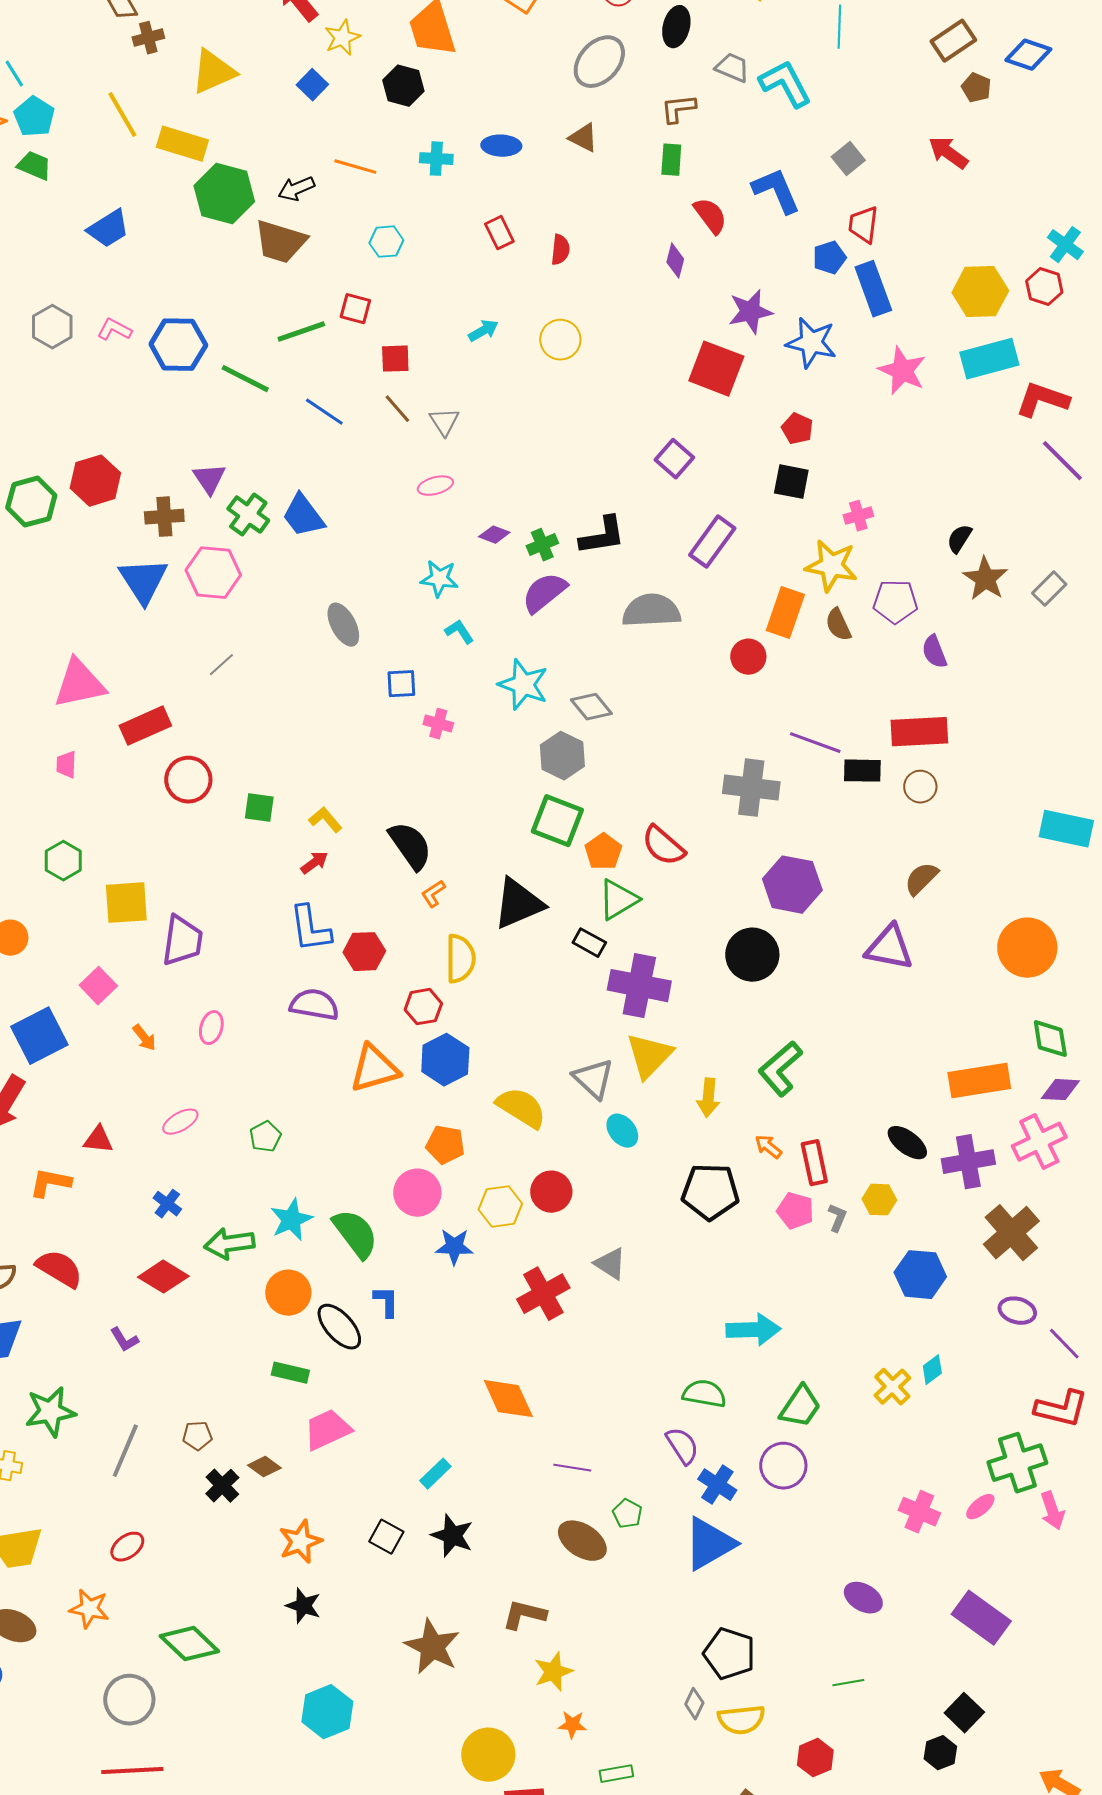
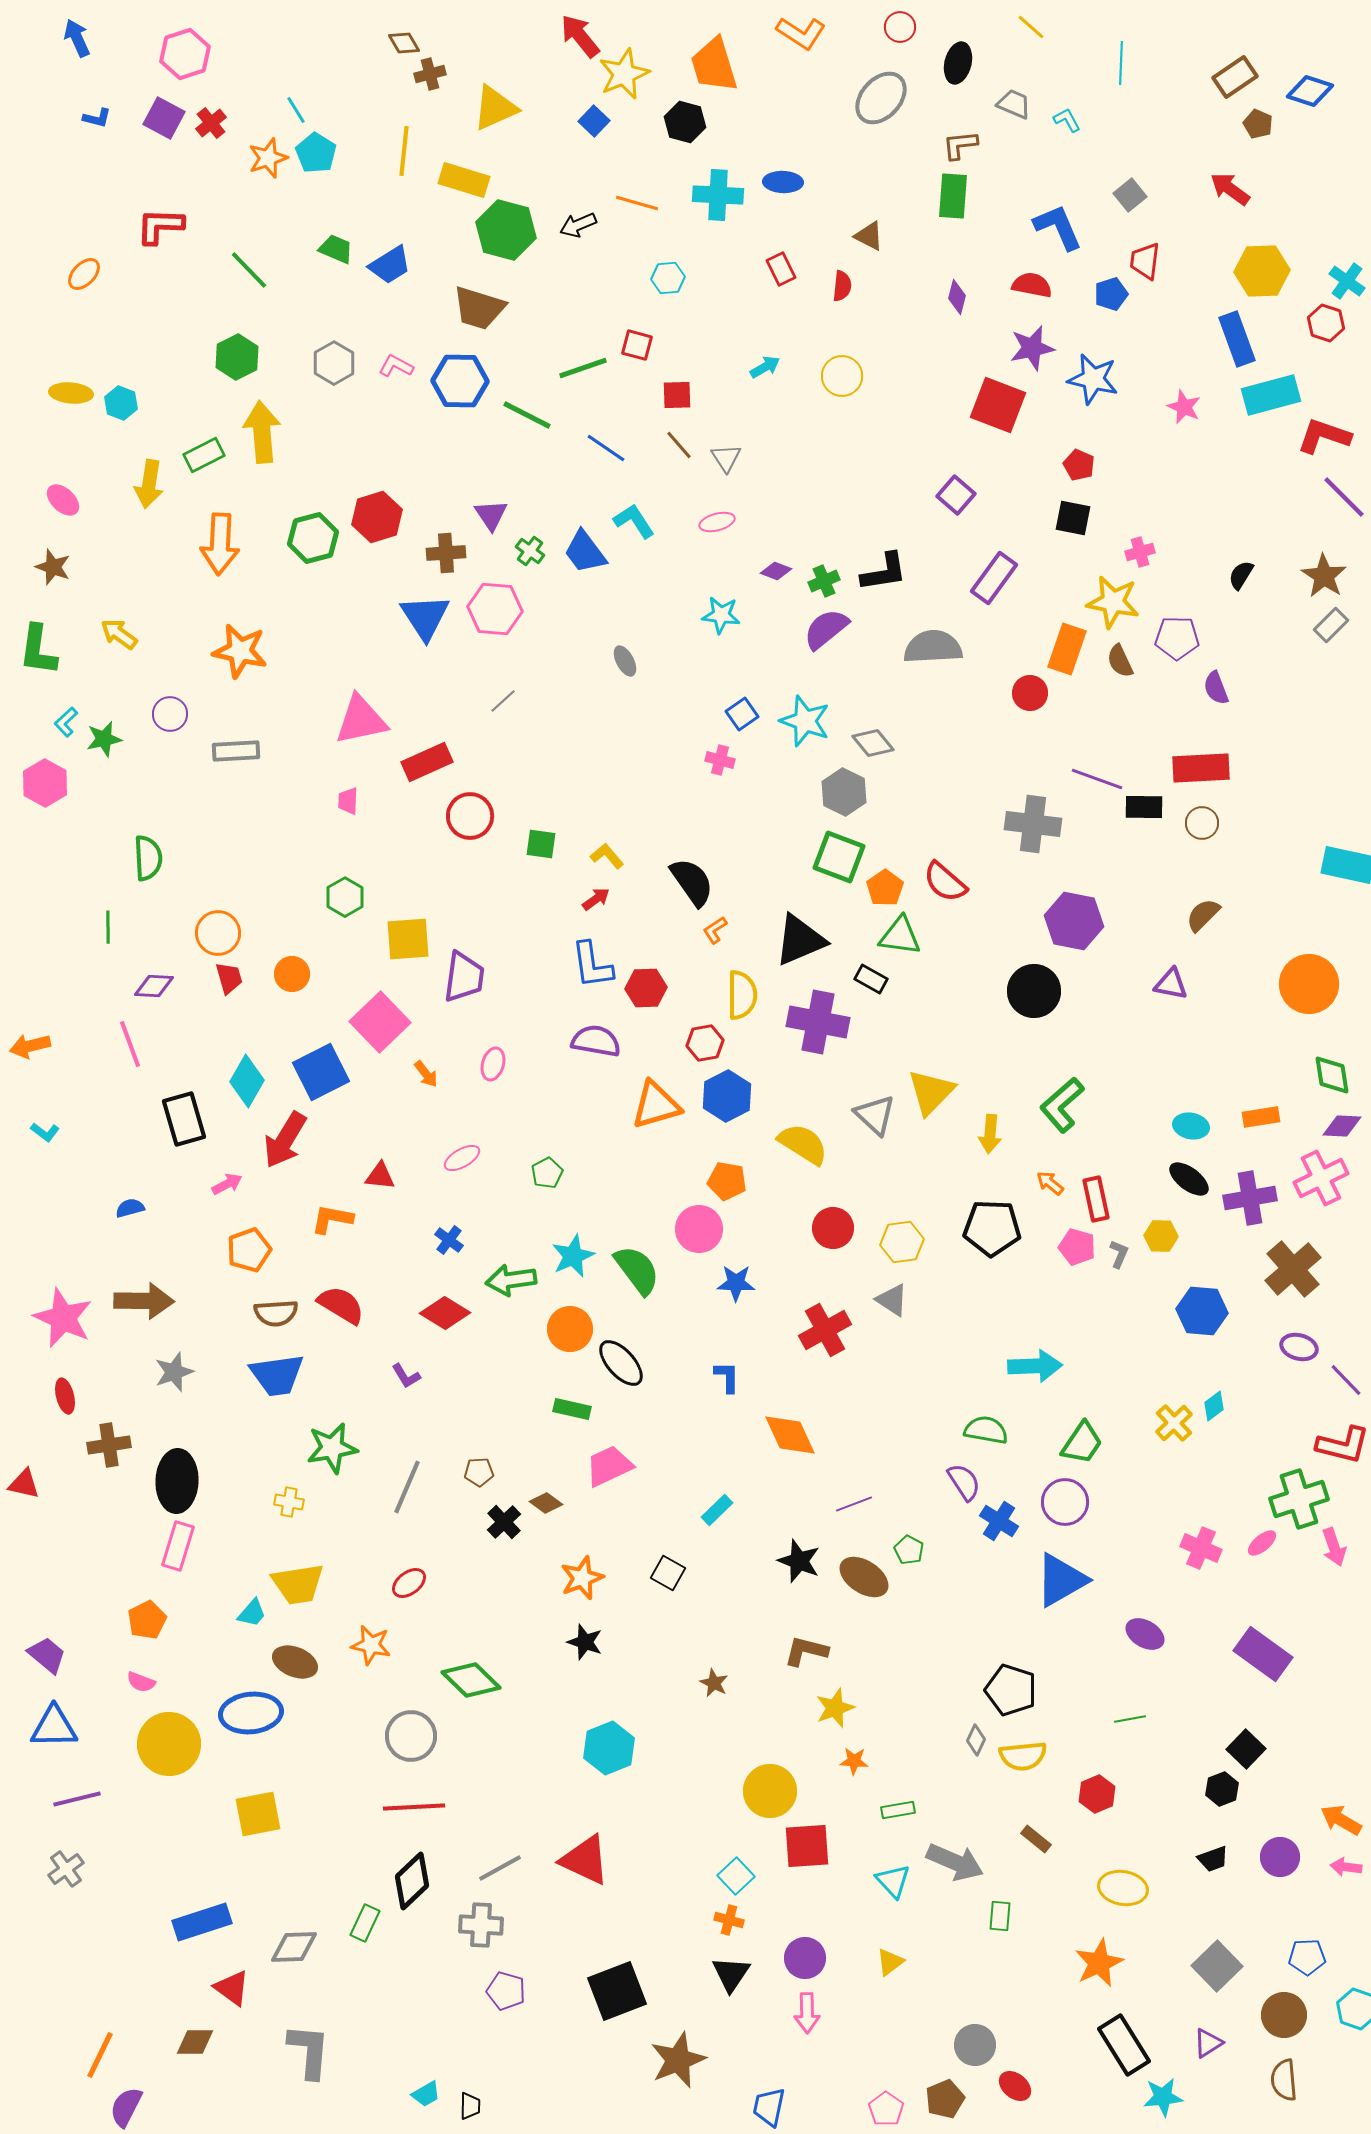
yellow star: (342, 38) -> (624, 74), size x1.4
cyan L-shape: (785, 84) -> (1067, 120), size x0.5
yellow line: (122, 115) -> (404, 151), turned 36
brown triangle: (583, 138) -> (869, 236), moved
cyan cross: (436, 159) -> (718, 195), size x1.5
green rectangle: (671, 160) -> (953, 196), size x1.4
green trapezoid: (34, 166) -> (336, 249), moved
red semicircle: (710, 216) -> (1032, 285), moved, turned -42
brown trapezoid: (280, 242) -> (479, 308), moved
blue rectangle: (873, 289) -> (1237, 339), moved
yellow hexagon: (980, 292) -> (1262, 271), moved
pink star: (902, 371) -> (1184, 407), size x0.7
green cross: (248, 515) -> (530, 551), size x0.7
brown star: (985, 579) -> (1324, 576), moved
gray ellipse: (343, 625) -> (625, 661), size x0.7
cyan L-shape: (459, 632) -> (634, 521), moved, size x1.4
blue square: (401, 684) -> (742, 714), moved, turned -32
green triangle: (618, 900) -> (900, 936), turned 39
purple triangle: (889, 948) -> (1171, 984), size x0.7
pink square: (98, 986) -> (380, 1022), size x1.6
purple cross: (639, 986) -> (818, 1022), moved
orange rectangle: (979, 1081) -> (1261, 1117), size x0.6
cyan ellipse: (622, 1131) -> (1191, 1126), moved, turned -40
yellow hexagon: (500, 1207) -> (902, 1242), moved
blue L-shape: (386, 1302) -> (727, 1377), moved
purple line: (572, 1468) -> (854, 1504), turned -30
black star: (452, 1536) -> (799, 1561), moved
blue triangle: (709, 1544) -> (1061, 1580), moved
brown star: (432, 1647) -> (714, 1683), size x0.5

